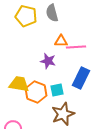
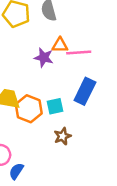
purple star: (48, 61) -> (44, 58), moved
brown star: (63, 114) -> (62, 136), size x0.6

